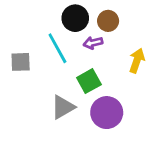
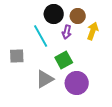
purple arrow: (93, 43) -> (67, 32), turned -64
yellow arrow: (137, 61) -> (93, 31), moved
gray square: (21, 62) -> (17, 56), moved

